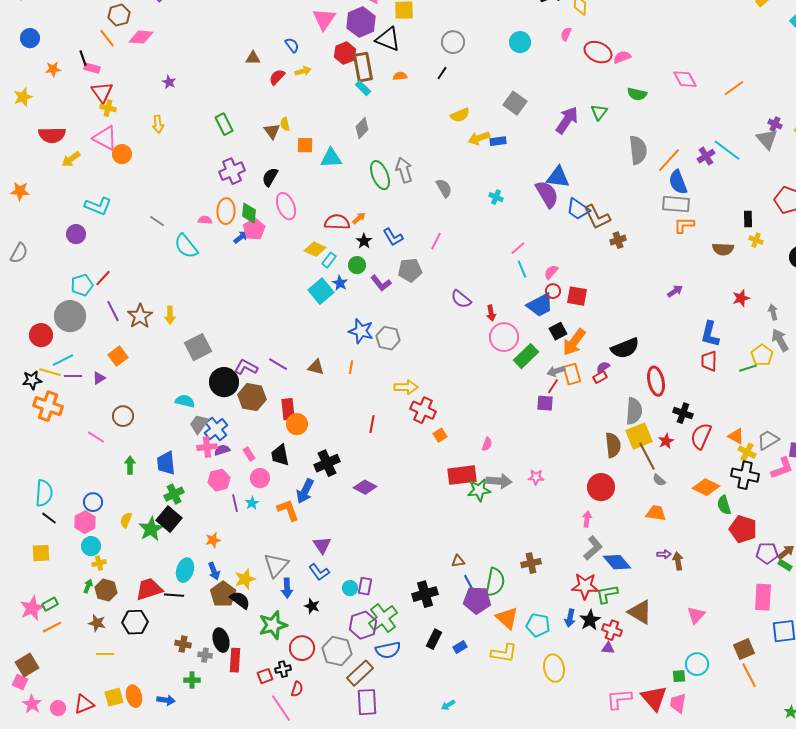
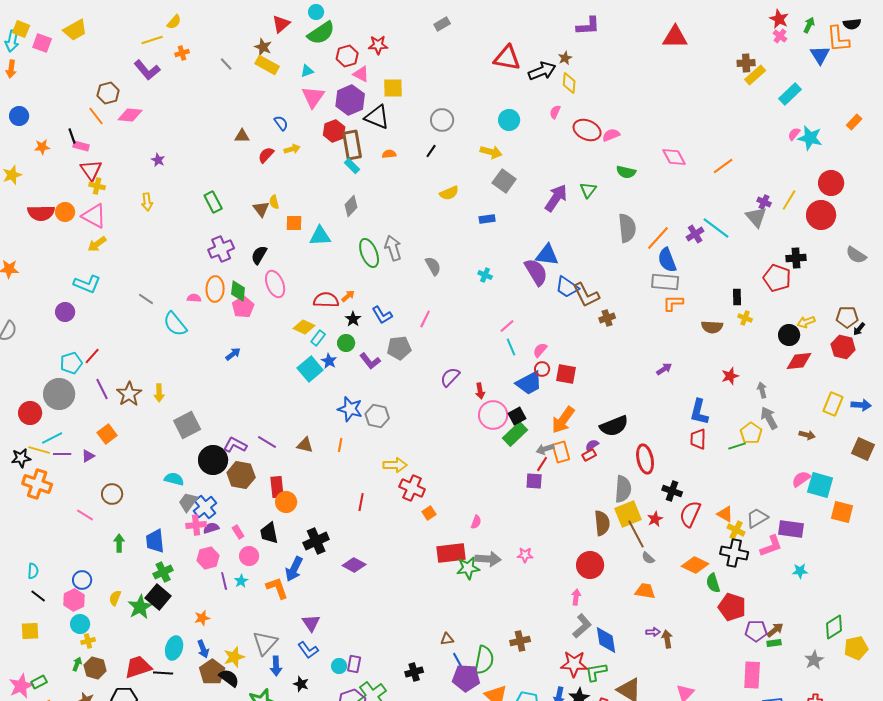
yellow arrow: (479, 138) -> (491, 152), moved, turned -145
orange circle: (122, 154) -> (65, 212), moved
yellow arrow: (71, 159) -> (97, 244), moved
blue arrow: (241, 237) -> (233, 354), moved
purple semicircle: (461, 299) -> (450, 377), turned 95
black square: (558, 331) -> (517, 416), moved
cyan semicircle: (44, 493) -> (33, 571), size x0.6
blue diamond: (617, 562) -> (606, 640), turned 32
green rectangle: (785, 565) -> (774, 643), turned -40
black cross: (425, 594) -> (414, 672), size x0.7

